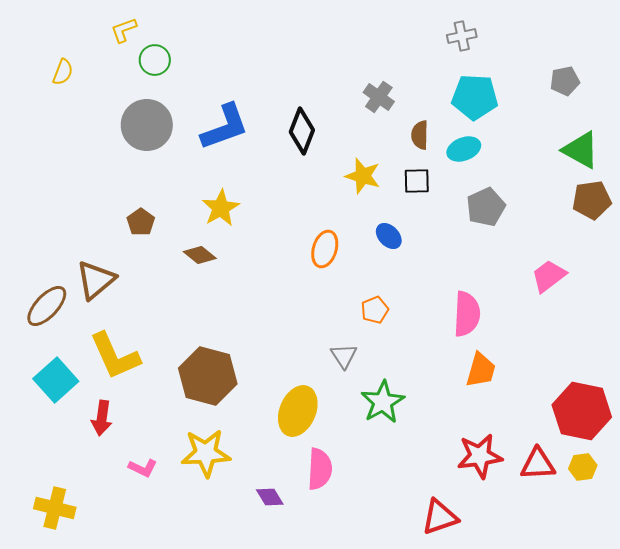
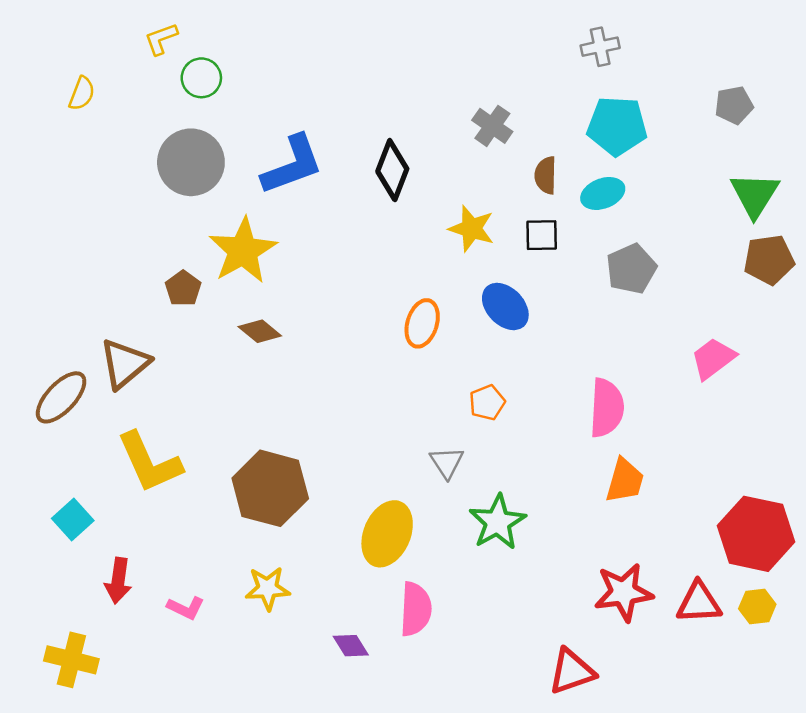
green triangle: (581, 150) -> (755, 195), turned 33
yellow star: (221, 208) -> (243, 251), moved, size x1.4
blue ellipse: (389, 236) -> (505, 306), size x1.4
cyan square: (56, 380) -> (73, 520), moved, size x0.7
red arrow: (102, 418) -> (118, 581), moved
yellow star: (206, 453) -> (268, 588), size x0.7

